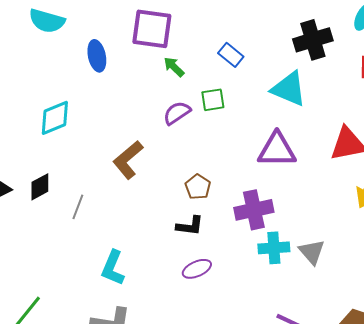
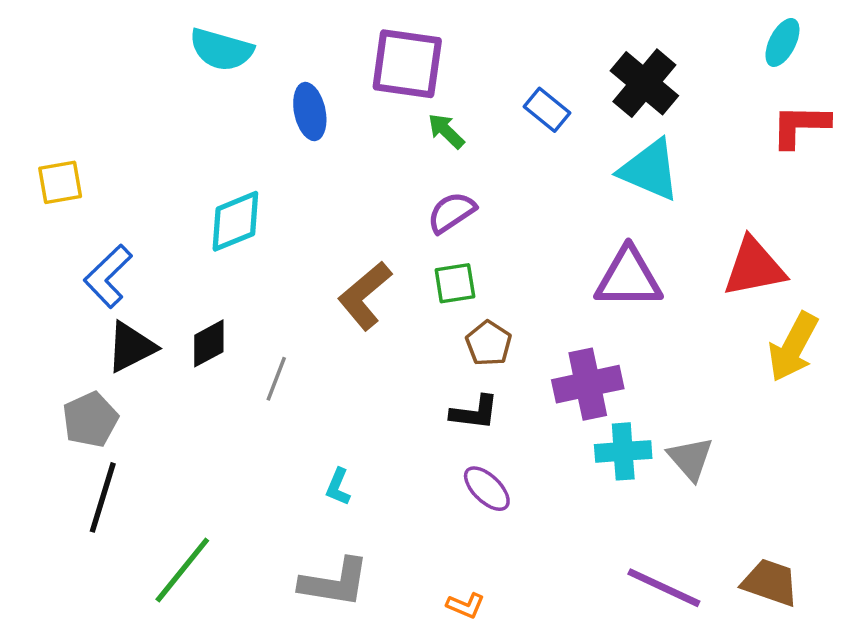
black cross: (313, 40) -> (644, 83), moved, turned -33
green square: (213, 100) -> (455, 283), moved
cyan L-shape: (113, 268) -> (338, 487), size x0.6
purple ellipse: (197, 269) -> (487, 489), turned 68

